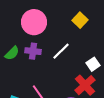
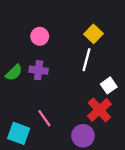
pink circle: (34, 22) -> (40, 36), size x0.6
white line: (61, 51) -> (86, 60), moved, turned -30

